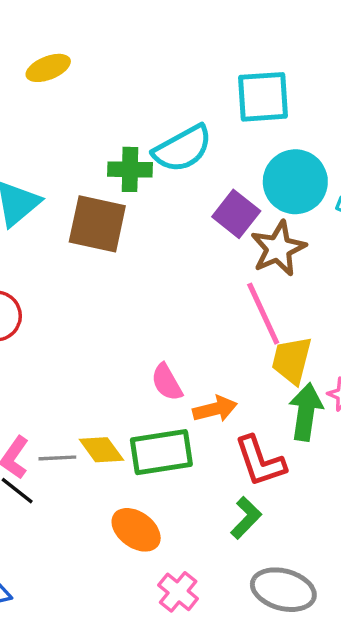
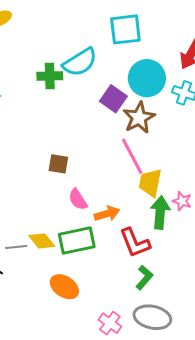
brown square: (97, 224) -> (58, 164), moved, size x0.6
green L-shape: (246, 518) -> (144, 278), moved
pink cross: (178, 592) -> (110, 323), moved

